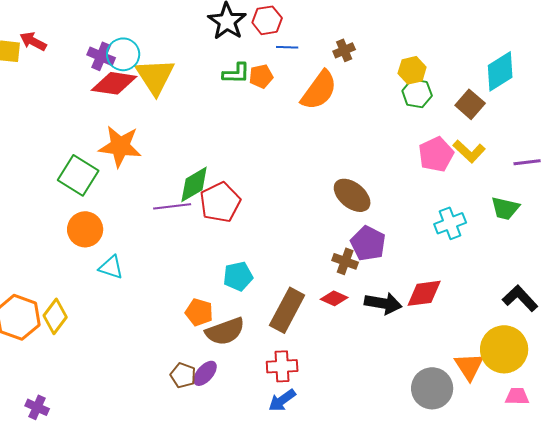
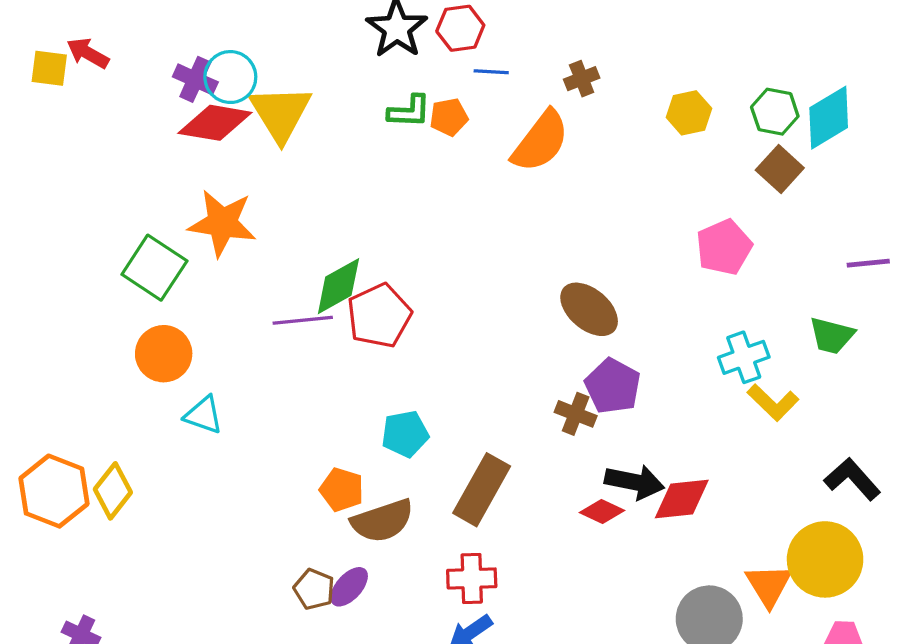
green hexagon: (417, 93) -> (775, 112), moved
yellow L-shape: (469, 151) -> (773, 402), moved
red diamond: (424, 293) -> (682, 499), moved
red diamond: (334, 298) -> (602, 511), moved

